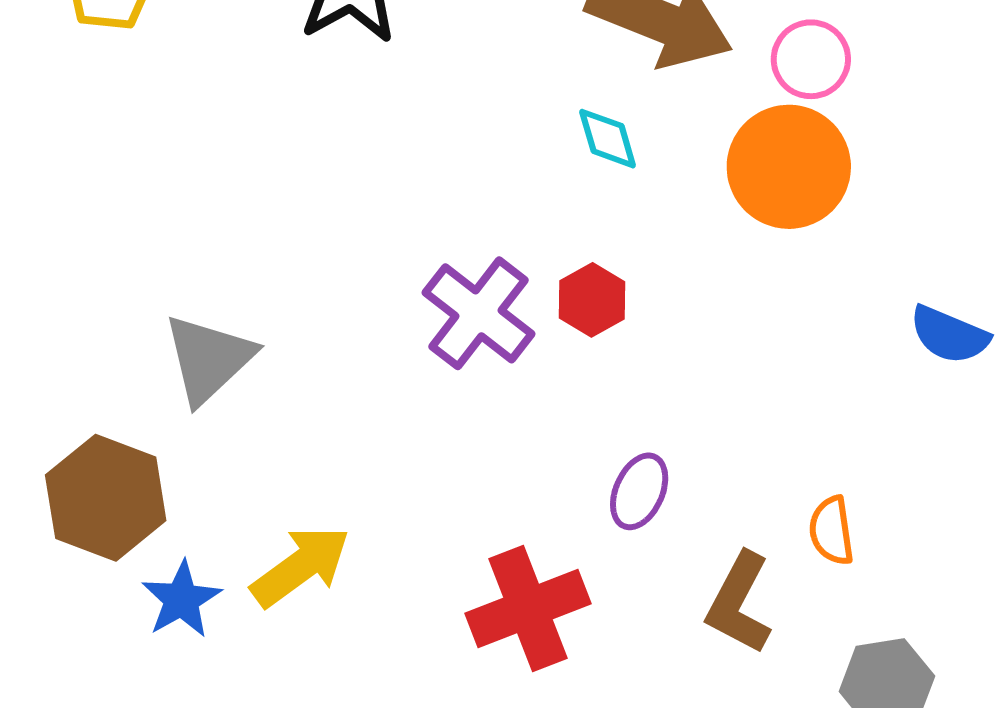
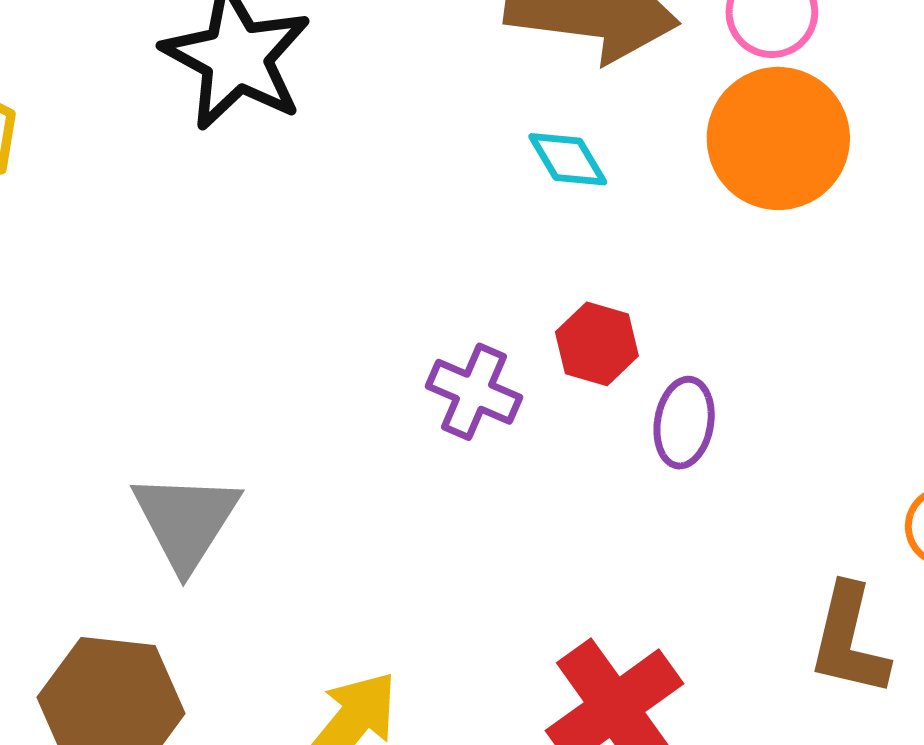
purple cross: (478, 313) -> (474, 392), size x0.7
purple ellipse: (639, 491) -> (684, 423), moved

